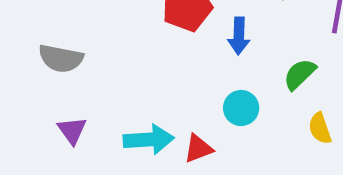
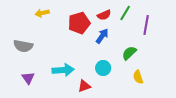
blue arrow: (239, 36) -> (102, 36), turned -147
cyan arrow: (149, 140) -> (63, 70), moved

